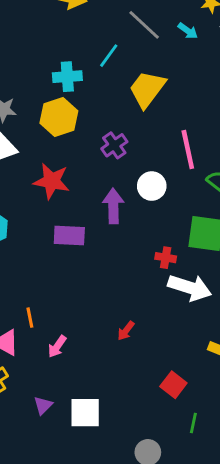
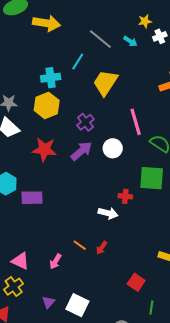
purple arrow: (113, 206) -> (81, 151), moved, turned 55
purple rectangle: (69, 236) -> (32, 198), moved
white arrow: (190, 288) -> (108, 213), moved, size x0.7
orange line: (30, 318) -> (80, 245), moved, turned -40
white square: (85, 413) -> (77, 305), turned 30

